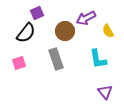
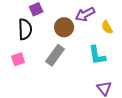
black semicircle: (26, 33) -> (25, 29), turned -40
gray rectangle: (56, 59) -> (55, 55), turned 55

